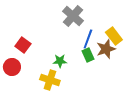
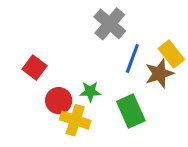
green rectangle: (88, 55) -> (131, 111), moved, size x1.5
red circle: (12, 67) -> (59, 101), moved

